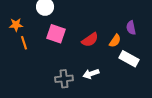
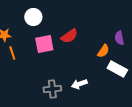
pink square: (56, 34) -> (44, 44), turned -30
red semicircle: (90, 40) -> (69, 36), moved

